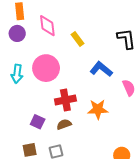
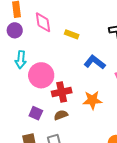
yellow rectangle: (77, 39) -> (72, 34), turned -32
pink circle: (46, 68) -> (41, 75), moved
cyan arrow: (17, 74) -> (21, 60), moved

